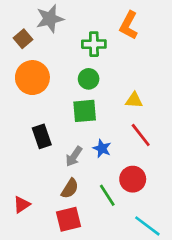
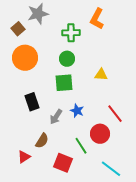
red line: (141, 135) -> (115, 114), moved
brown semicircle: (70, 189) -> (42, 141), moved
red triangle: (22, 205) -> (24, 157), moved
red square: (69, 219) -> (63, 163), moved, turned 36

